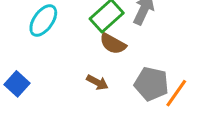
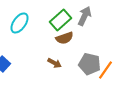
brown semicircle: (113, 44) -> (65, 38), turned -48

